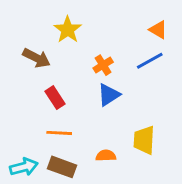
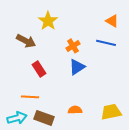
blue line: (150, 61) -> (106, 43), turned 42
orange line: (59, 133) -> (30, 97), moved
yellow trapezoid: (144, 140) -> (111, 112), moved, turned 75

